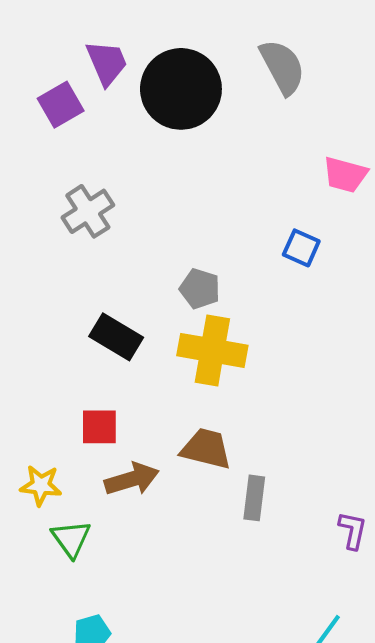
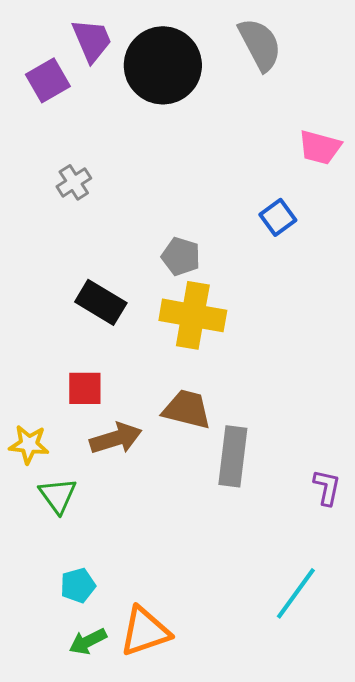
gray cross: (88, 211) -> (74, 182), size x0.7
blue square: (301, 248) -> (278, 217), turned 30
gray rectangle: (254, 498) -> (233, 456), size x1.4

